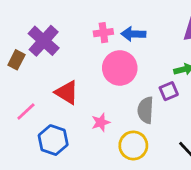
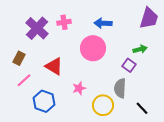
pink cross: (103, 33) -> (64, 22), moved
brown rectangle: (16, 60) -> (19, 58), moved
purple square: (169, 91) -> (129, 65), turned -32
gray semicircle: (146, 110) -> (120, 88), moved

